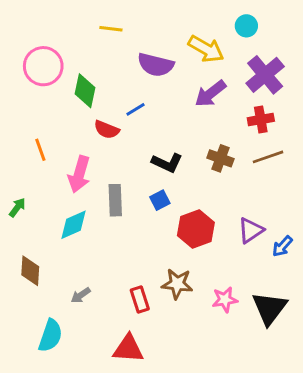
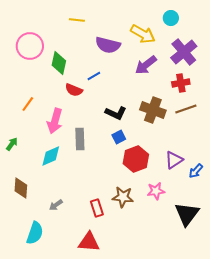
orange line: (40, 150) -> (28, 104), turned 56
brown cross: (220, 158) -> (153, 110), size x1.4
blue square: (160, 200) -> (119, 137), moved
pink star: (225, 300) -> (156, 191), moved

